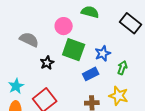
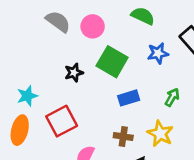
pink circle: (64, 26) -> (93, 26), moved
gray semicircle: (29, 40) -> (58, 22), moved
blue star: (103, 53) -> (158, 53), moved

